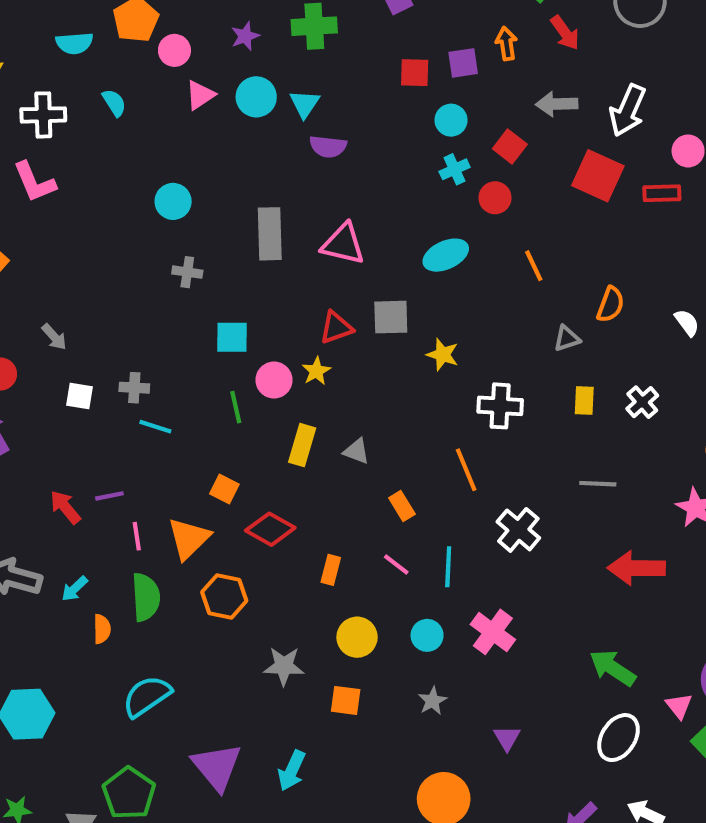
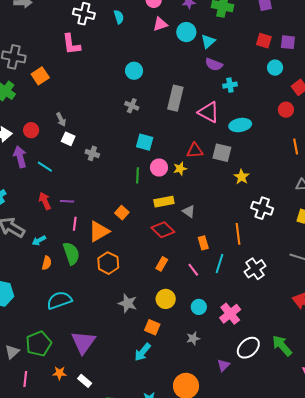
cyan cross: (455, 169) -> (230, 85), moved
cyan ellipse: (446, 255) -> (240, 125), moved
white square: (79, 396) -> (68, 139), moved
cyan line: (155, 427) -> (45, 167), moved
yellow rectangle: (302, 445) -> (164, 202), turned 48
red diamond: (270, 529) -> (163, 230), moved
cyan line: (448, 567) -> (219, 263), moved
green semicircle: (146, 597) -> (71, 253), turned -30
white ellipse: (618, 738) -> (248, 348), moved
cyan arrow: (292, 771) -> (143, 352), moved

